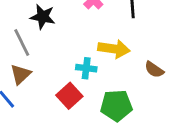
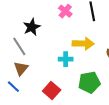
black star: (43, 17) -> (32, 27), turned -30
red square: (69, 96) -> (52, 91), moved

